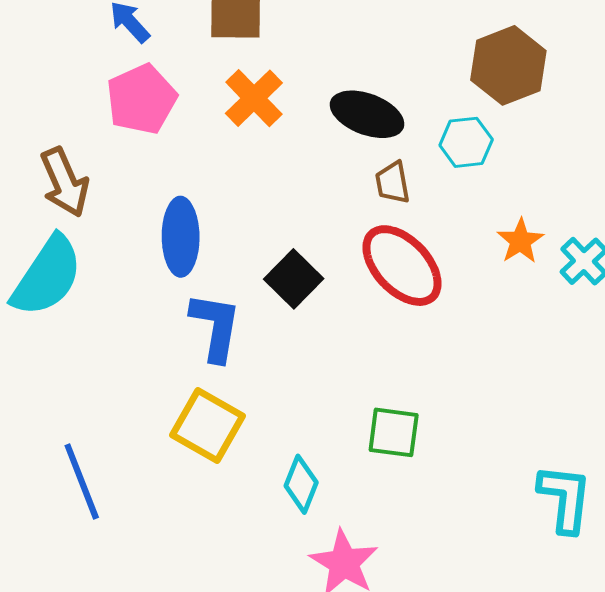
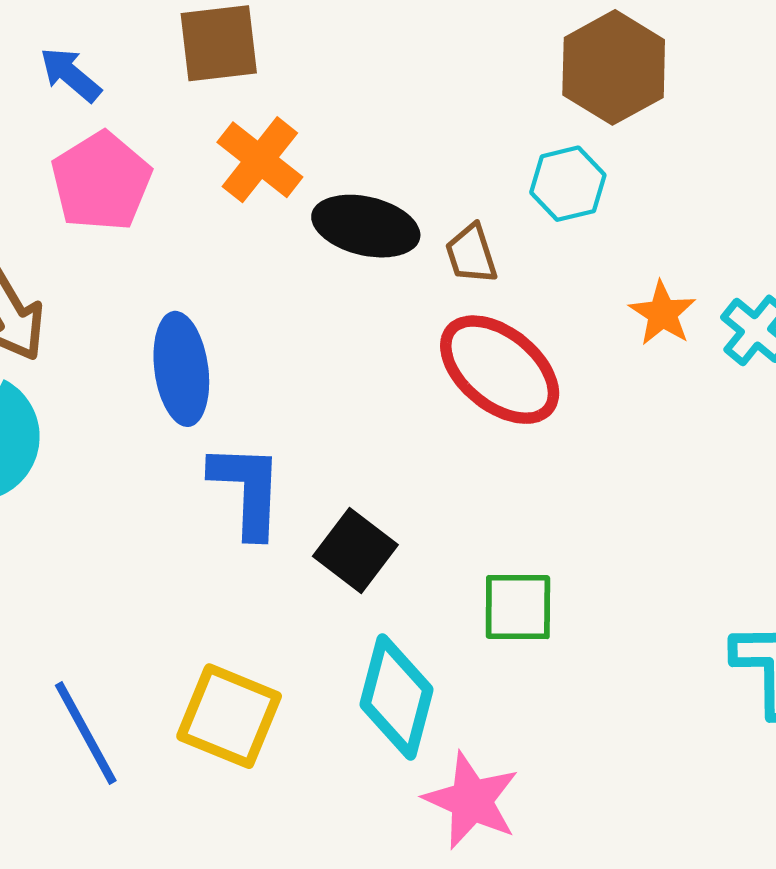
black ellipse: (367, 114) -> (366, 226), moved
black square: (294, 279) -> (355, 550), moved
yellow square: (208, 425) -> (229, 716), moved
cyan diamond: (301, 484) -> (397, 697), size x1.5

